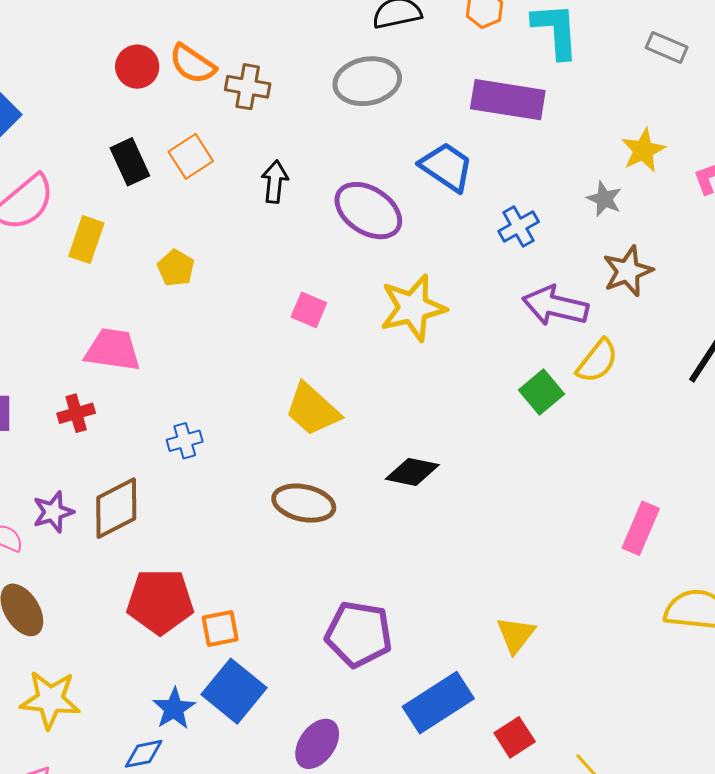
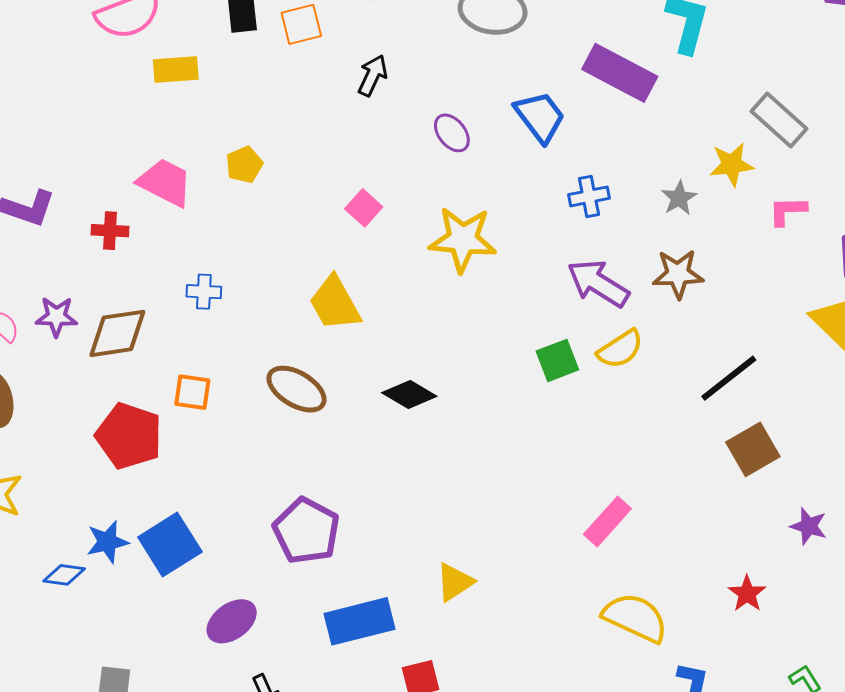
gray rectangle: (667, 47) -> (779, 120), moved, size x1.4
purple ellipse: (368, 211) -> (452, 133), size x0.6
yellow rectangle: (86, 240) -> (176, 69), turned 48
yellow pentagon: (176, 268) -> (244, 165), moved
orange square: (220, 629) -> (192, 392), moved

